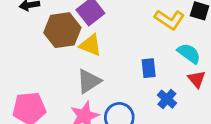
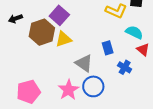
yellow triangle: (90, 45) -> (64, 39), turned -30
gray triangle: (89, 81) -> (84, 63), moved, turned -42

